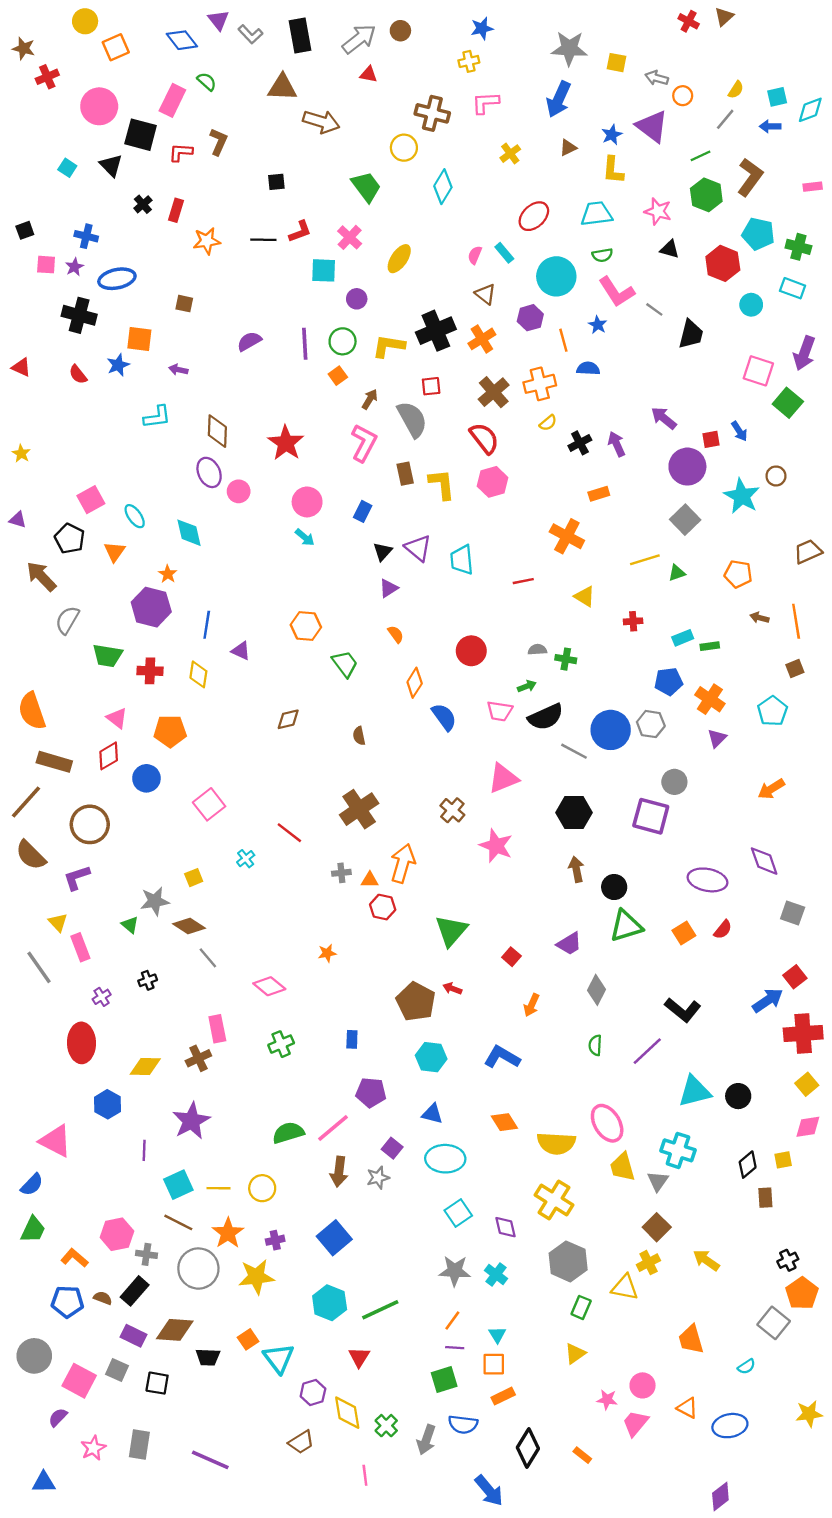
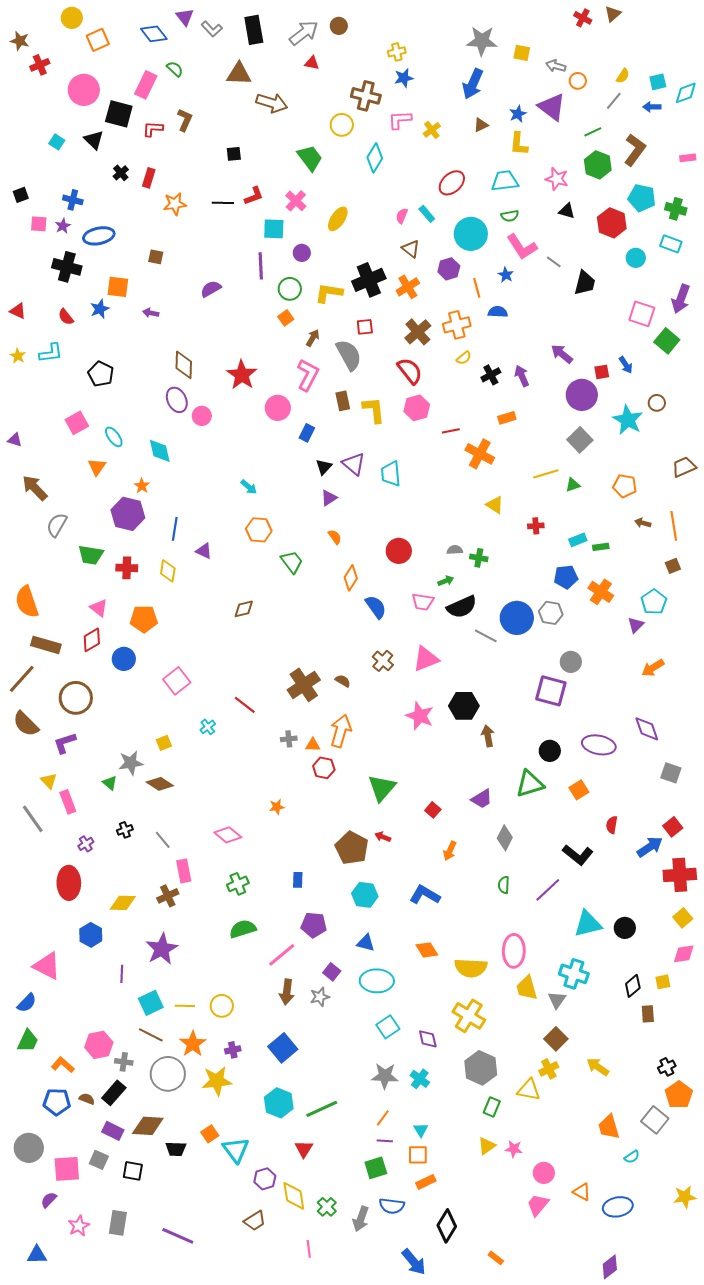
blue star: (482, 28) -> (404, 78), moved
pink L-shape: (485, 103) -> (400, 120), moved
purple line: (305, 344) -> (261, 266), moved
cyan L-shape: (157, 417) -> (51, 353), moved
yellow star: (21, 454) -> (18, 356), moved
pink circle: (307, 502) -> (278, 408), moved
cyan arrow: (305, 537) -> (249, 487), moved
black pentagon: (70, 539) -> (101, 374), moved
red line: (523, 581) -> (451, 431), moved
brown semicircle: (359, 736) -> (343, 681), moved, turned 133
purple triangle: (717, 738) -> (636, 625), moved
brown cross: (452, 810) -> (383, 661), moved
black hexagon: (574, 813) -> (464, 706), moved
black circle: (614, 887) -> (550, 751), moved
red semicircle: (723, 930) -> (612, 825), moved, turned 150
gray line: (208, 958) -> (163, 840), moved
pink ellipse: (607, 1123) -> (514, 951), turned 32
green semicircle: (288, 1133) -> (243, 929), moved
orange trapezoid: (691, 1339) -> (609, 1127), moved
pink square: (79, 1381) -> (67, 1169), turned -32
pink star: (607, 1400) -> (514, 1149), moved
orange rectangle: (582, 1455) -> (496, 1258), moved

